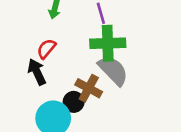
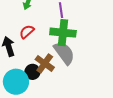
red semicircle: (46, 49) -> (27, 32), moved

